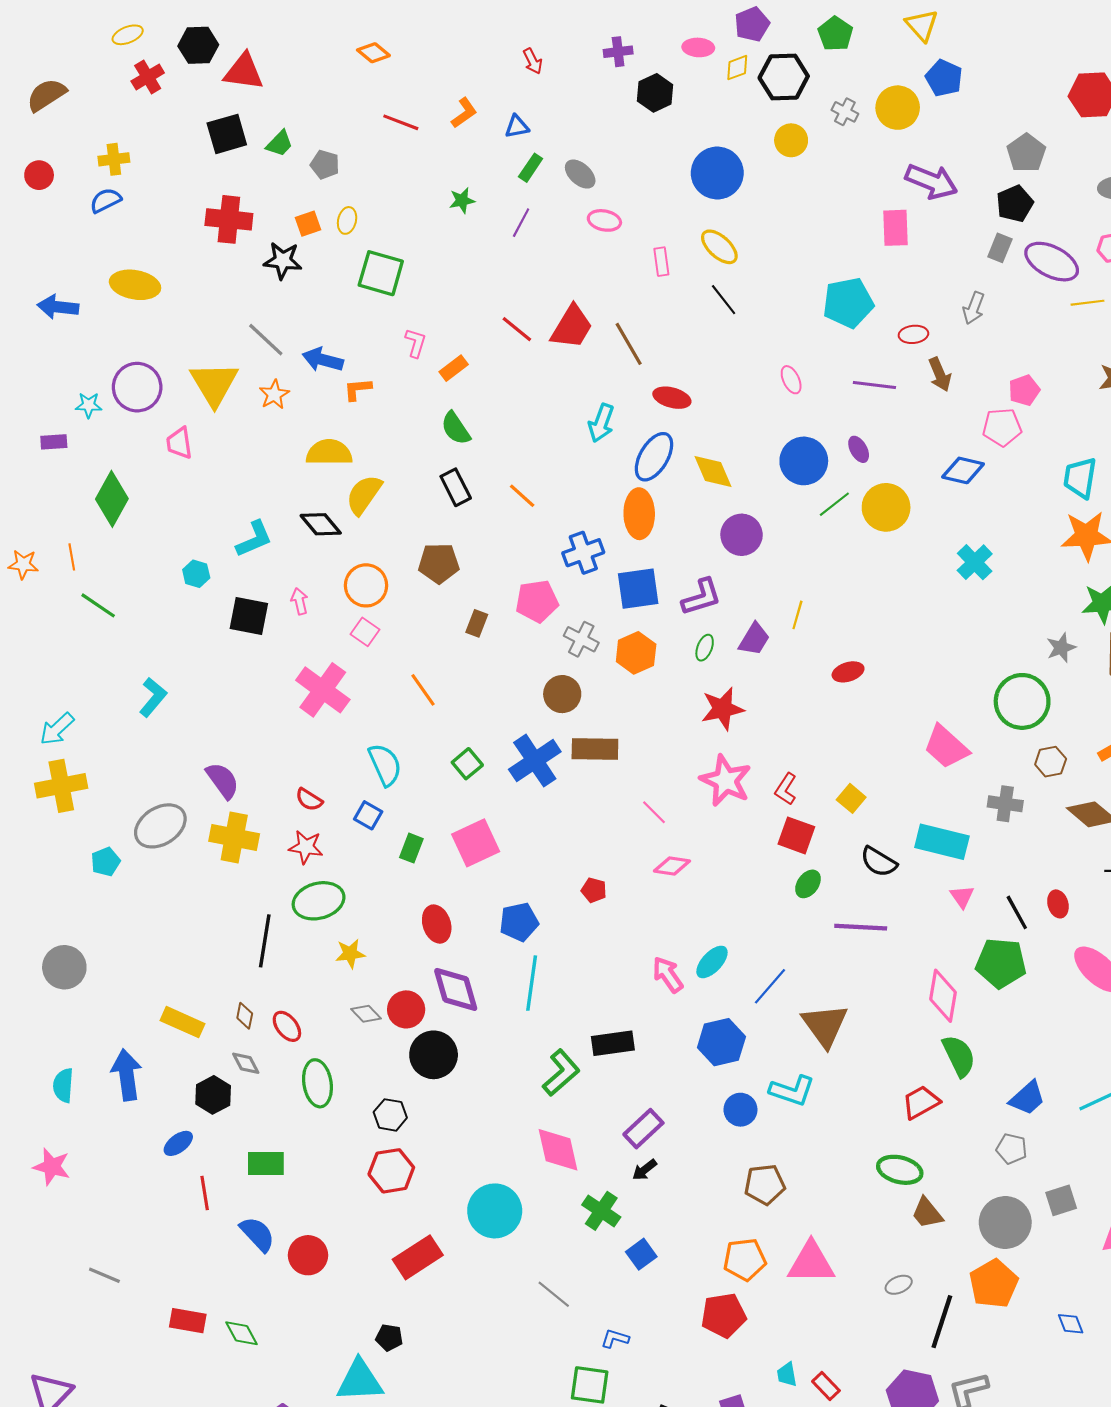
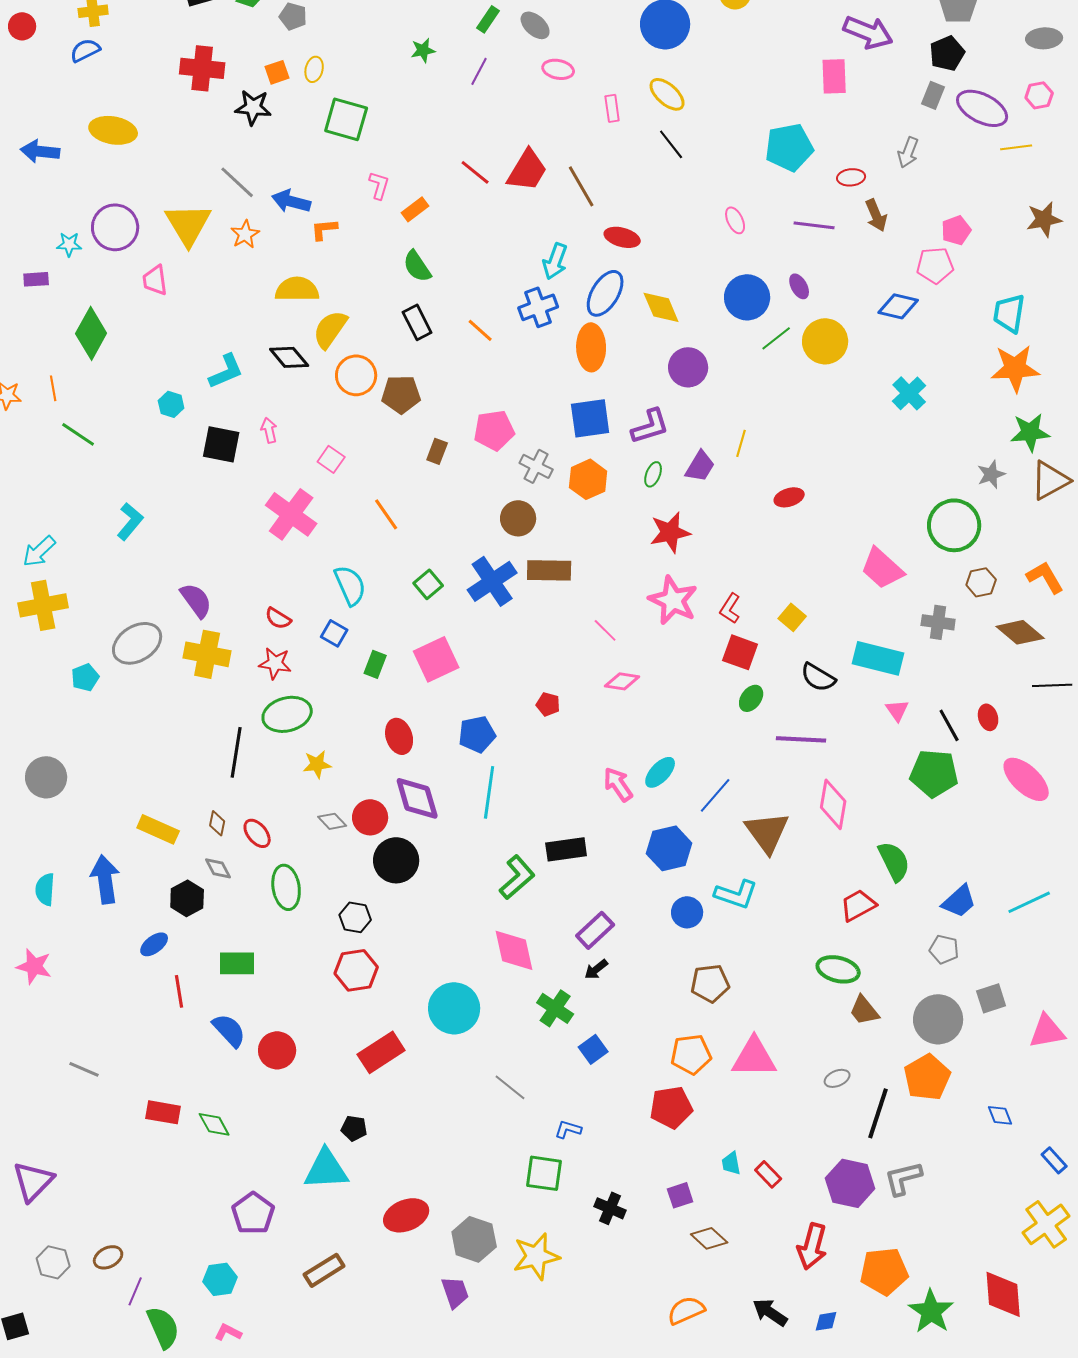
blue cross: (583, 553) -> (538, 307), moved
orange circle: (366, 585) -> (356, 375), moved
pink diamond: (943, 996) -> (833, 804), moved

